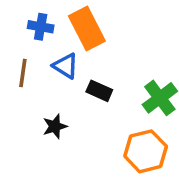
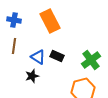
blue cross: (41, 27) -> (14, 20), moved
blue triangle: (66, 66) -> (38, 57), moved

